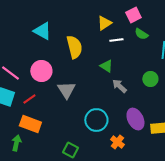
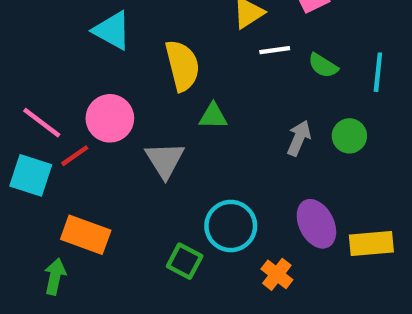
green semicircle: (141, 34) -> (323, 66), moved
green triangle: (106, 66) -> (213, 116), moved, turned -32
gray arrow: (119, 86) -> (299, 138), moved, turned 70
red line: (29, 99) -> (75, 156), moved
green square: (70, 150) -> (185, 261), moved

